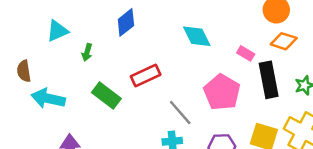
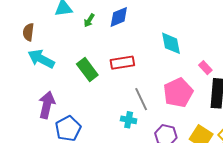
green arrow: (87, 52) -> (89, 20), moved

